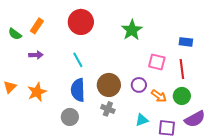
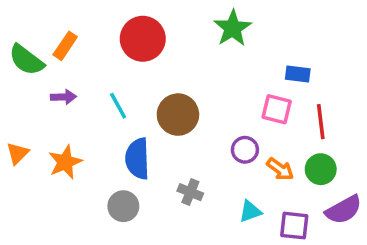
green star: (132, 30) -> (233, 28), moved
green semicircle: (15, 34) -> (26, 60), size x1.5
blue rectangle: (186, 42) -> (298, 74), moved
cyan line: (78, 60) -> (118, 106), moved
brown circle: (109, 85) -> (178, 115), moved

